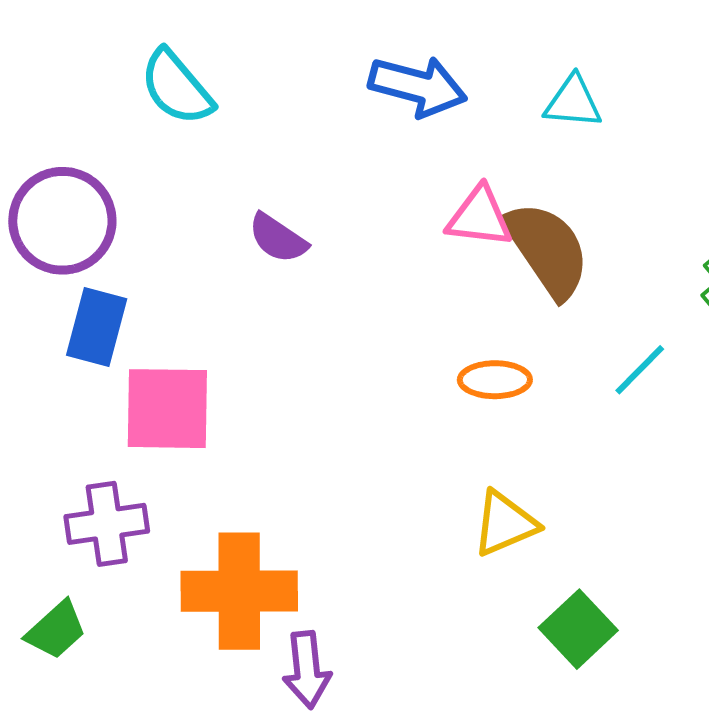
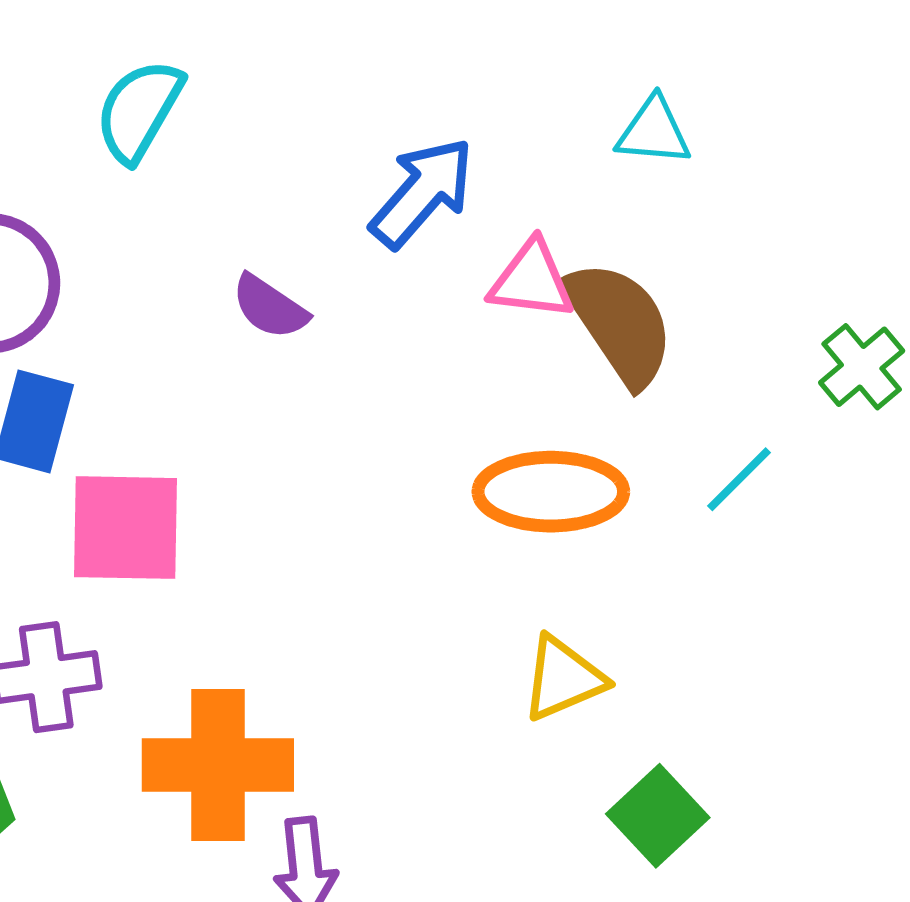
blue arrow: (418, 86) -> (422, 193), moved, turned -64
cyan semicircle: (177, 87) -> (139, 111), turned 70
orange ellipse: (495, 380) -> (551, 492), size x1.6

